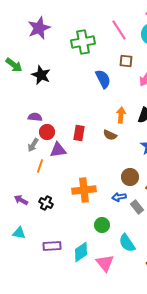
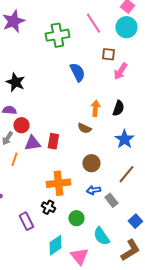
brown square: (126, 61) -> (108, 54), moved
black star: (41, 75) -> (15, 82), moved
red rectangle: (79, 133) -> (53, 141), moved
brown circle: (130, 177) -> (91, 163), moved
black cross: (46, 203) -> (48, 207), moved
purple rectangle: (52, 246) -> (26, 221), moved, turned 66

